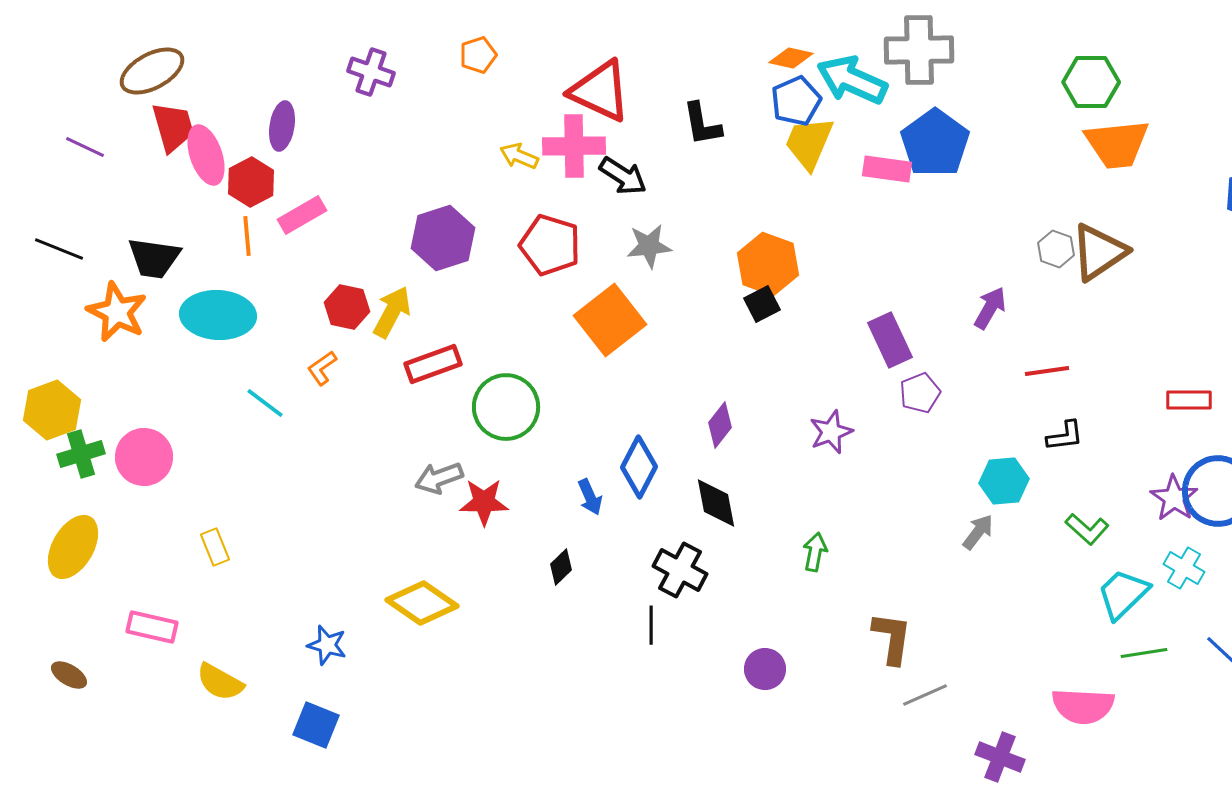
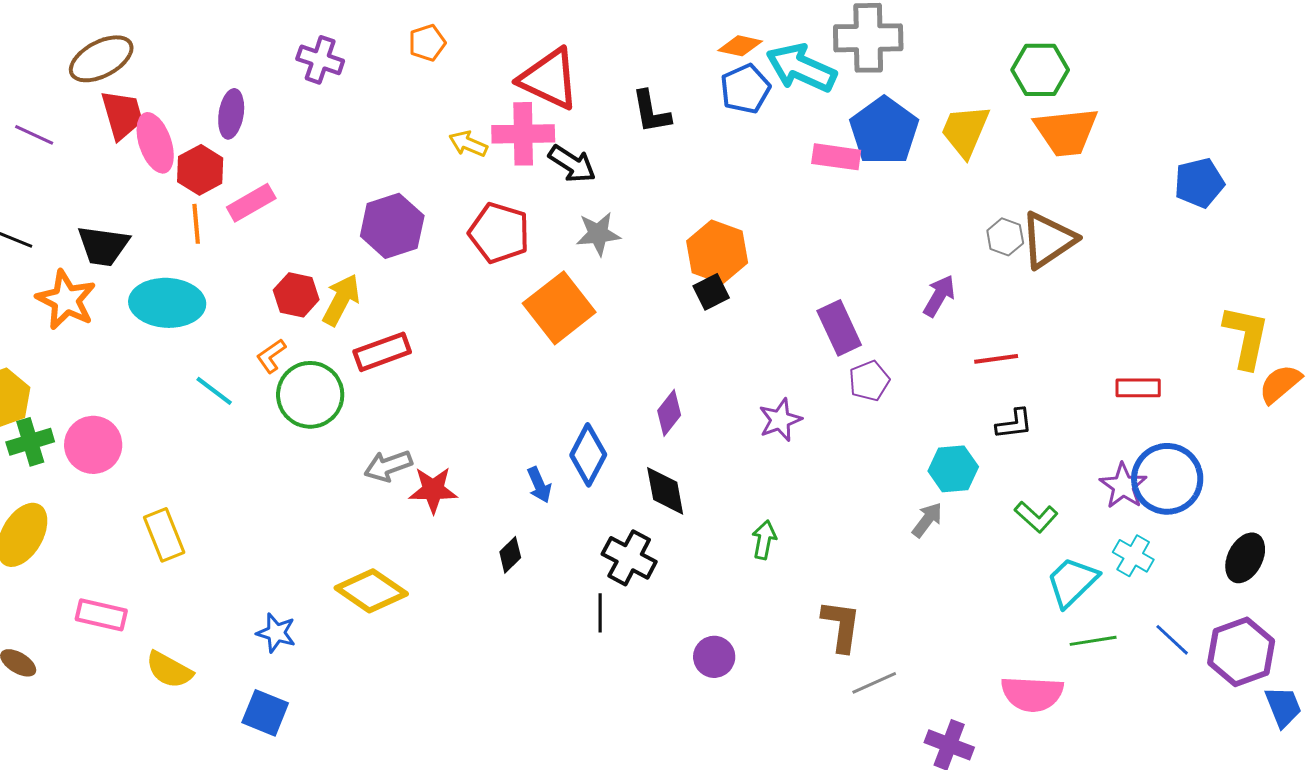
yellow trapezoid: (809, 143) -> (965, 131), moved
green circle: (506, 407) -> (310, 395), moved
yellow rectangle: (215, 547) -> (164, 535), size x1.4

